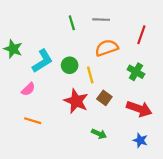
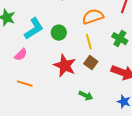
yellow line: (90, 75) -> (89, 42), moved

